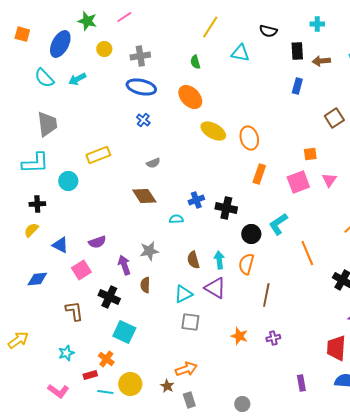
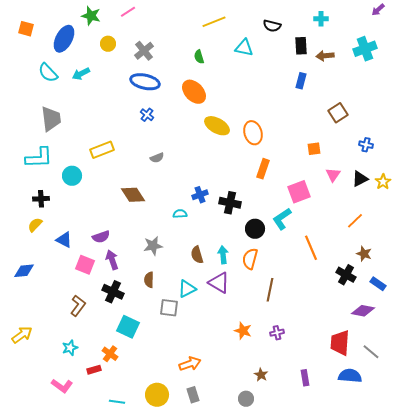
yellow line: (210, 27) -> (214, 22), turned 35
gray cross: (140, 56) -> (144, 51), turned -30
pink square: (298, 182) -> (299, 192), moved
brown diamond: (144, 196) -> (133, 195), moved
purple arrow: (124, 265) -> (112, 260), moved
pink square: (81, 270) -> (85, 265), turned -36
blue diamond: (37, 279) -> (24, 271), moved
brown L-shape: (74, 311) -> (78, 306), turned 45
gray square: (190, 322) -> (169, 308), moved
yellow circle: (130, 384) -> (157, 395), moved
brown star: (167, 386) -> (261, 375), moved
cyan line: (105, 392) -> (117, 402), moved

